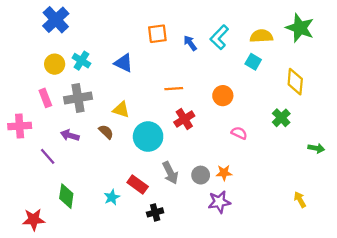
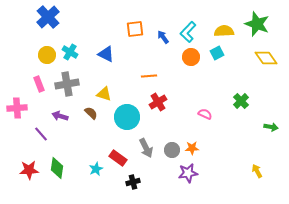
cyan square: (253, 62) -> (217, 53), turned 32
yellow diamond: (295, 82) -> (266, 58), moved, turned -40
orange circle: (223, 96) -> (191, 57), moved
red star: (34, 219) -> (29, 170), moved

